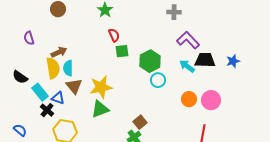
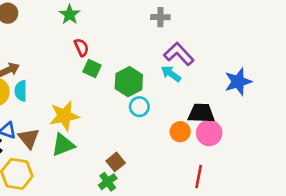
green square: (122, 51) -> (92, 68), turned 32
black trapezoid: (205, 60) -> (201, 113), moved
blue star: (233, 61) -> (238, 82), size x1.5
cyan arrow: (187, 66) -> (171, 74), moved
brown triangle: (74, 86) -> (29, 138), moved

